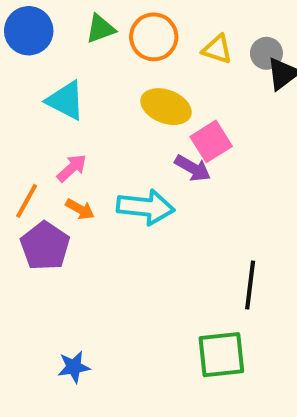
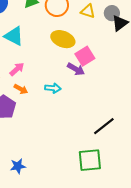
cyan arrow: (146, 207) -> (53, 88), size x0.6
black line: (250, 285) -> (104, 126), turned 45

